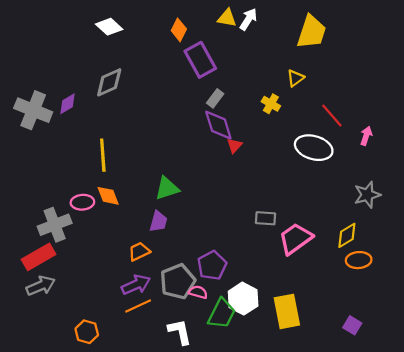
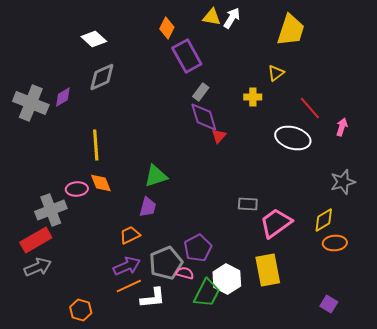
white diamond: (109, 27) -> (94, 39), moved
yellow cross: (271, 104) -> (253, 97), turned -30
yellow rectangle: (287, 311) -> (268, 270), moved
white L-shape: (180, 332) -> (153, 298), moved, turned 96

